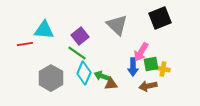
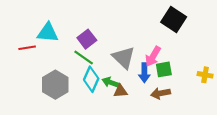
black square: (160, 18) -> (174, 20), turned -35
gray triangle: (117, 25) -> (124, 58), moved
yellow cross: (163, 69) -> (205, 75), moved

